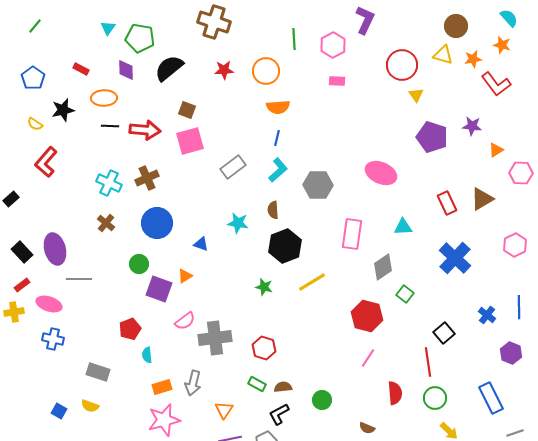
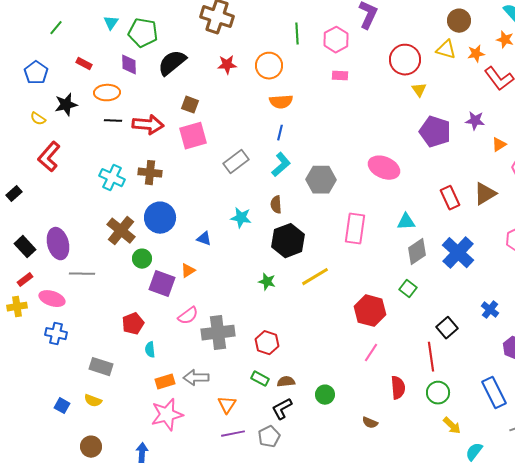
green line: (35, 26) -> (56, 28), moved
brown cross: (147, 178) -> (150, 173), turned 30
brown cross: (106, 223) -> (121, 231), moved, size x1.6
gray diamond: (383, 267) -> (417, 252), moved
gray arrow: (193, 383) -> (196, 378), turned 75

